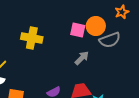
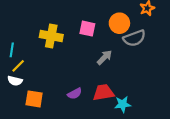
pink square: (78, 30) -> (87, 29), moved

